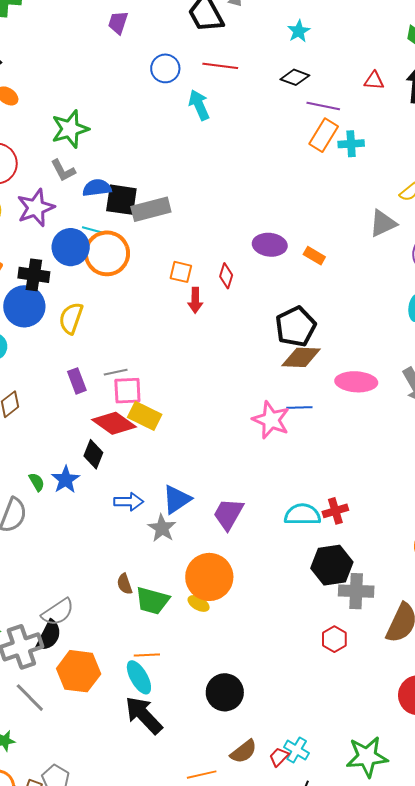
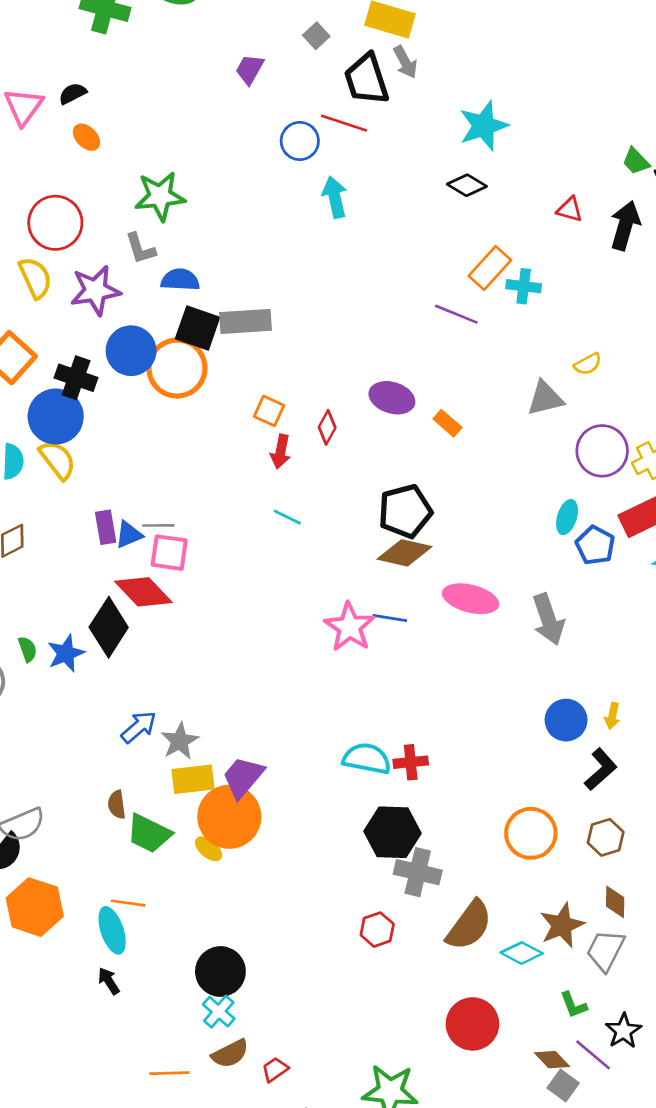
cyan star: (299, 31) -> (484, 126), size x1.6
red line: (220, 66) -> (344, 123), moved
purple line: (323, 106) -> (456, 314), moved
black square: (121, 200) -> (198, 328), moved
cyan line: (93, 230) -> (287, 517), moved
yellow semicircle: (71, 318) -> (57, 460), moved, turned 112
yellow rectangle: (145, 416) -> (193, 779), moved, turned -44
black diamond: (93, 454) -> (109, 627), size x1.5
blue triangle: (177, 499) -> (129, 535), moved, size x0.7
blue arrow: (129, 502) -> (139, 727), moved, turned -52
purple trapezoid: (228, 514) -> (243, 777), moved
black arrow: (144, 715) -> (109, 981), size x0.5
cyan cross: (297, 750) -> (219, 1012), moved

